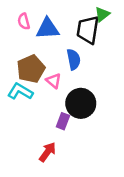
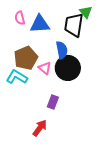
green triangle: (102, 14) -> (86, 12), turned -32
black circle: (81, 103) -> (68, 68), moved

